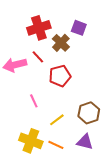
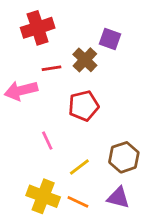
red cross: (39, 28) -> (38, 28), moved
red line: (38, 57) -> (52, 68), moved, turned -56

